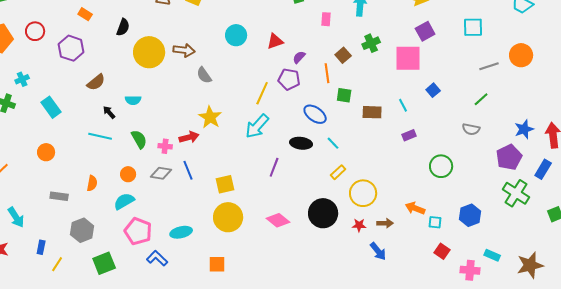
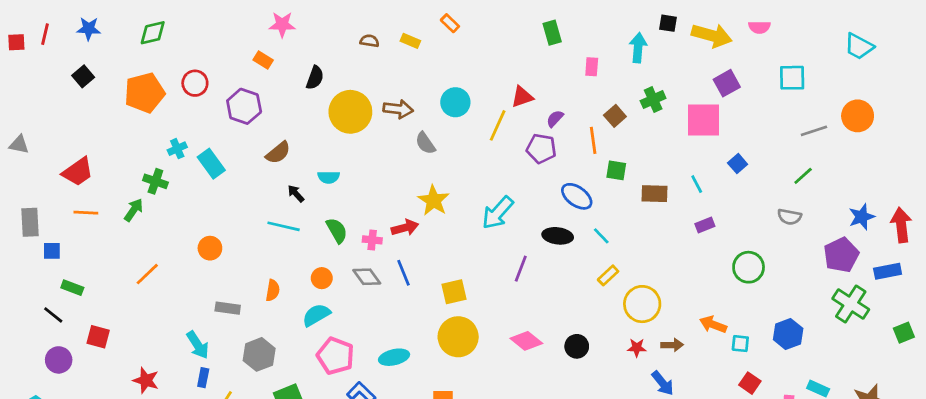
cyan circle: (236, 35) -> (455, 102), moved
yellow line: (262, 93) -> (498, 125), moved
cyan rectangle: (51, 107) -> (211, 164), moved
blue rectangle: (543, 169) -> (888, 271), turned 48
gray diamond: (161, 173) -> (367, 277), turned 45
black circle: (323, 213) -> (577, 346), moved, size x0.6
cyan arrow: (16, 217) -> (198, 345), moved

